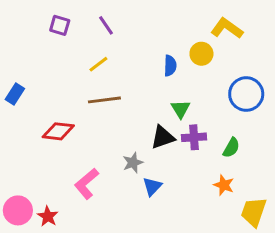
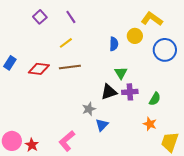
purple square: (60, 25) -> (40, 17), turned 32
blue circle: (246, 94) -> (165, 50), moved
red diamond: (58, 131) -> (39, 69), moved
pink L-shape: (87, 184) -> (67, 141), moved

